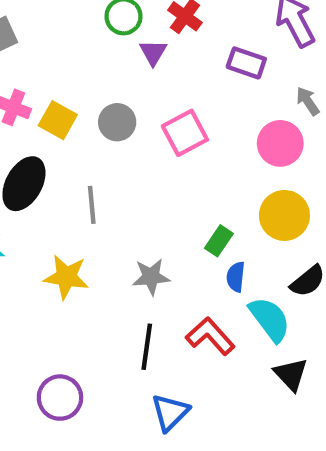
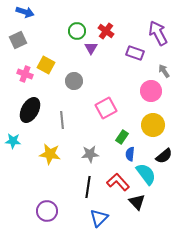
yellow square: (58, 120) -> (46, 65), moved
pink square: (185, 133) -> (106, 108), moved
black triangle: (291, 374) -> (137, 202), moved

